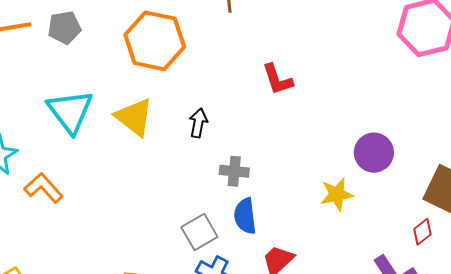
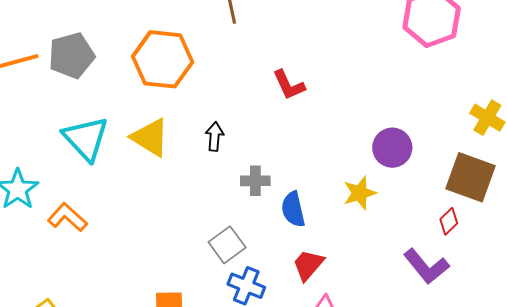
gray pentagon: (64, 28) -> (71, 56), size x1.4
blue semicircle: (245, 216) -> (293, 209), moved

